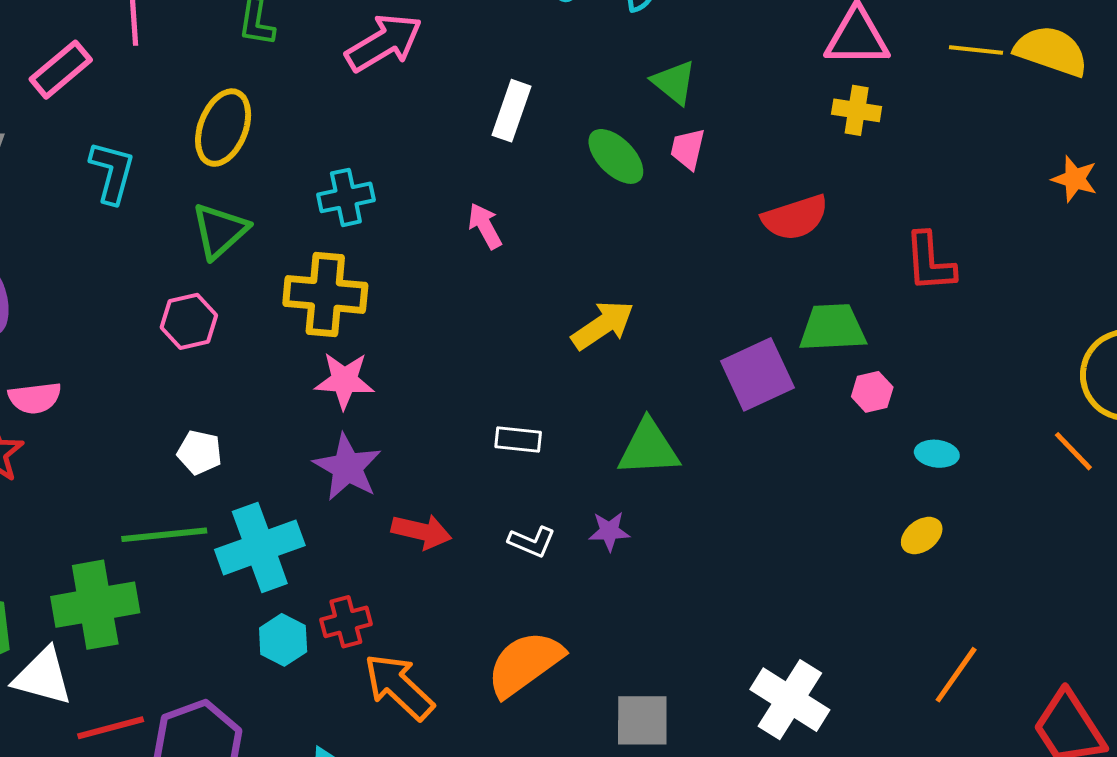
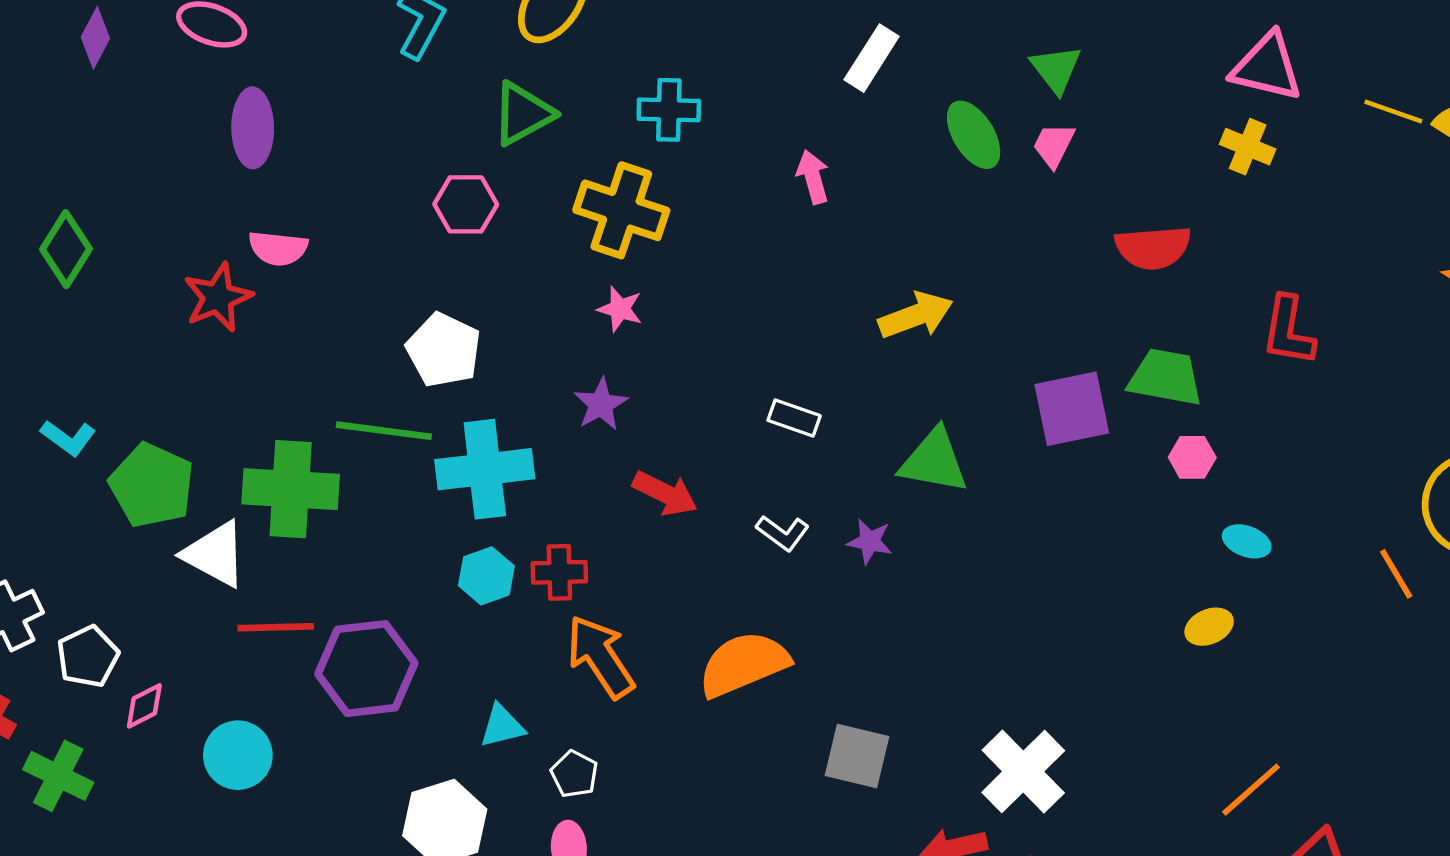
pink star: (344, 380) -> (620, 309), size x0.7
white pentagon: (200, 452) -> (444, 350), size x1.5
purple star: (347, 467) -> (601, 404), size x0.7
orange line: (956, 675) -> (1251, 790), moved

